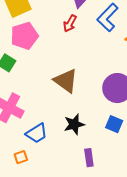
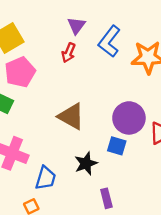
blue square: (114, 124) -> (117, 146), moved
blue trapezoid: (37, 133) -> (46, 178), turned -35

